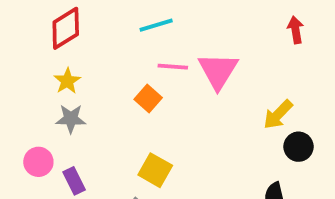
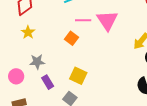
gray star: (71, 119) -> (37, 62), moved
purple rectangle: (74, 181) -> (48, 82), moved

